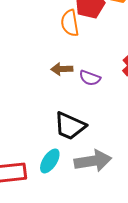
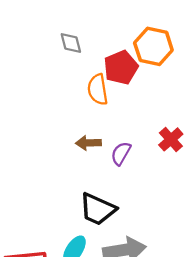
purple semicircle: (90, 78) -> (121, 153), turned 100

